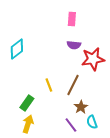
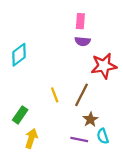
purple semicircle: (74, 45) -> (83, 41), moved
green rectangle: (27, 103) -> (20, 115), moved
purple line: (71, 125) -> (79, 140), turned -42

